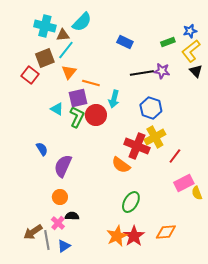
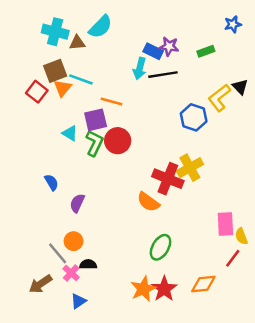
blue star: (190, 31) -> (233, 24), moved
cyan line: (66, 50) -> (81, 79), moved, turned 72
yellow L-shape: (191, 51) -> (219, 98), moved
purple star: (162, 71) -> (169, 46), moved
orange triangle: (69, 72) -> (62, 88), moved
black line: (142, 73) -> (163, 75), moved
cyan arrow: (114, 99) -> (140, 68), moved
blue hexagon: (151, 108) -> (194, 117), moved
red line: (175, 156) -> (233, 258), moved
purple semicircle: (63, 166) -> (77, 203), size x0.7
pink rectangle: (184, 183) -> (225, 224), turned -66
gray line: (47, 240) -> (58, 253), moved, turned -30

